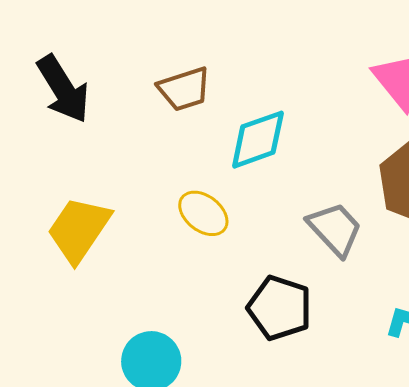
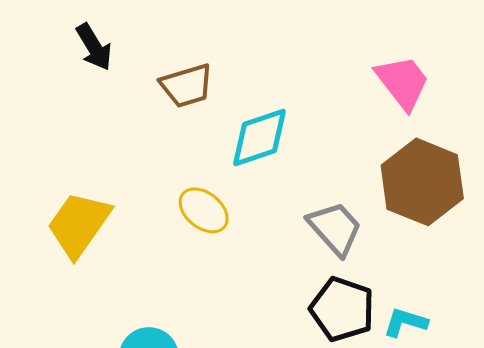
black arrow: (63, 89) -> (94, 47), moved, size x0.7
black pentagon: (280, 308) -> (342, 309), moved

